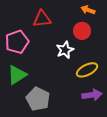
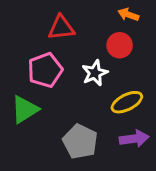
pink pentagon: (17, 42) -> (45, 70), moved
gray pentagon: (38, 99) -> (80, 142), moved

